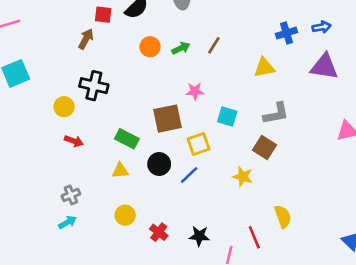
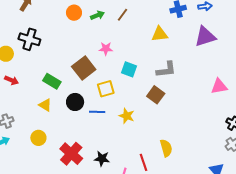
purple triangle: (324, 67) -> (205, 37), turned -30
brown square: (167, 119) -> (84, 68), turned -30
yellow triangle: (120, 171) -> (45, 105), turned 32
blue line: (189, 175) -> (97, 112), turned 42
yellow star: (243, 177) -> (127, 116), moved
yellow circle: (125, 215) -> (38, 138), moved
red cross: (159, 232) -> (71, 154), size x1.6

